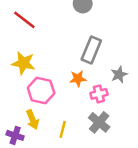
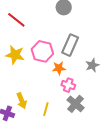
pink hexagon: (41, 91) -> (42, 51), moved
pink cross: (99, 94) -> (68, 85), moved, turned 32

